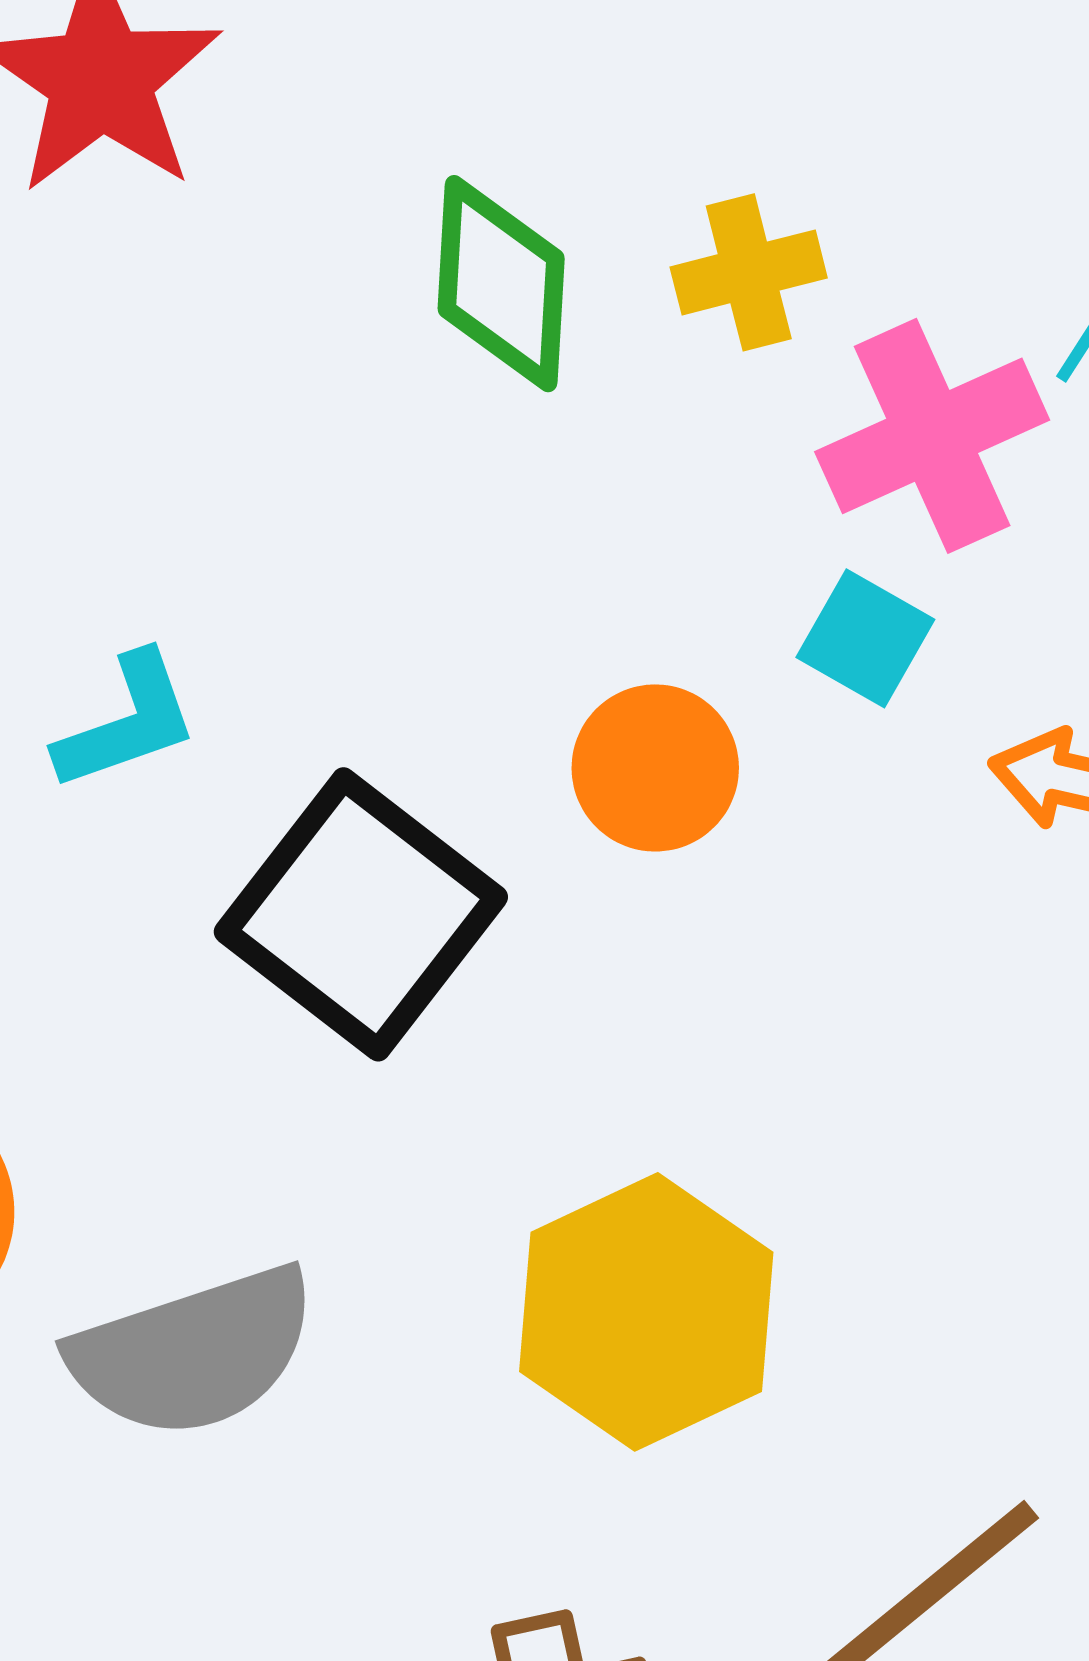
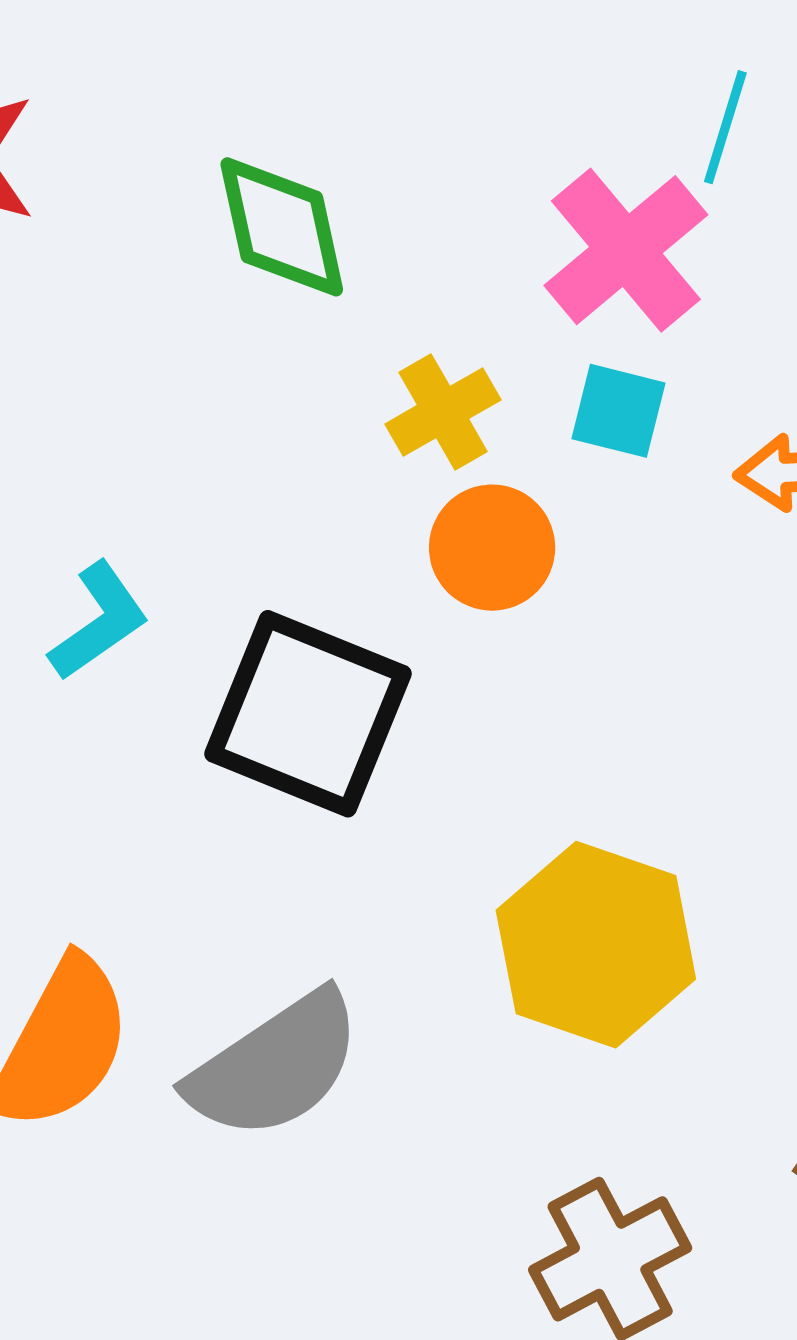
yellow cross: (749, 272) -> (443, 412), moved

